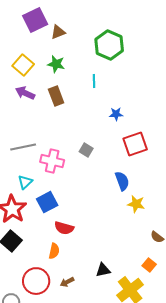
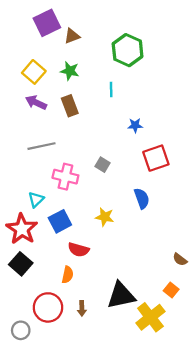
gray line: (23, 147) -> (41, 146), moved
yellow star: (136, 204) -> (105, 217), moved
black triangle: (103, 270) -> (121, 295), size x1.8
brown arrow: (67, 282) -> (82, 309), turned -64

